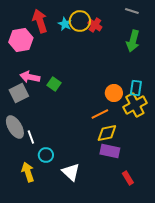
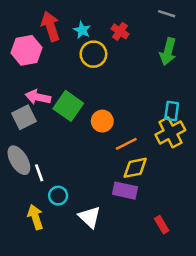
yellow circle: (80, 21) -> (93, 54), moved
green square: (54, 84) -> (68, 106), size x1.6
orange circle: (114, 93) -> (102, 121), moved
purple rectangle: (110, 151) -> (125, 191), moved

